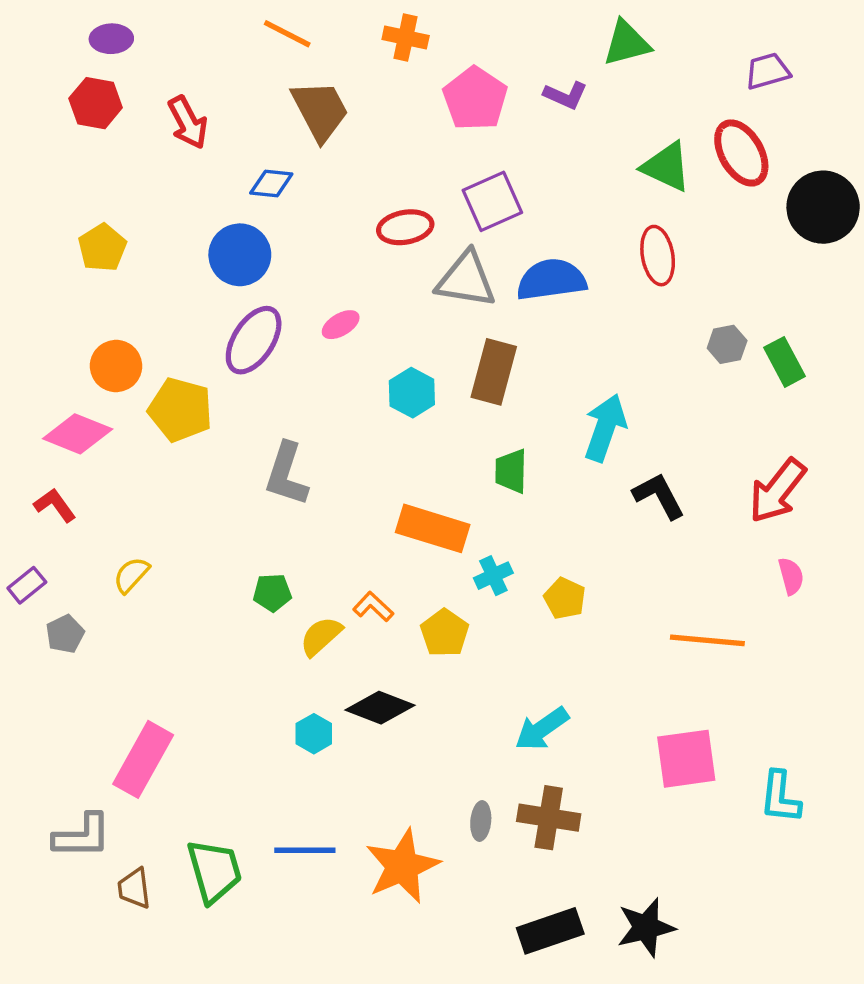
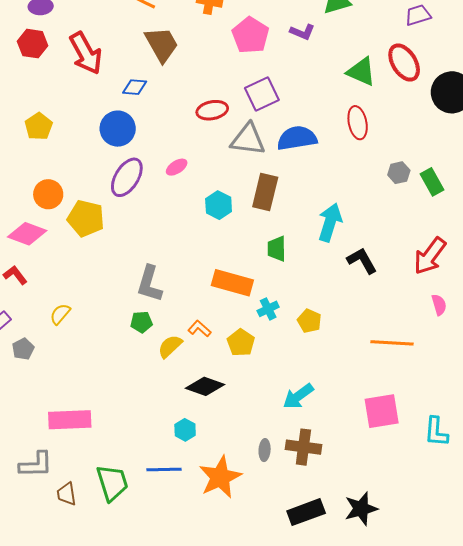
red arrow: (188, 122) -> (86, 53), size x1.4
gray L-shape: (286, 474) -> (149, 284), moved
cyan hexagon: (314, 734) -> (185, 430), moved
pink rectangle: (143, 759) -> (70, 420), turned 60

